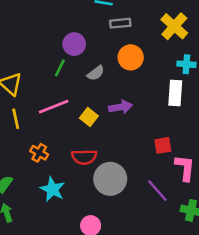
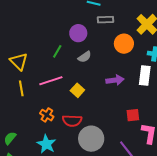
purple circle: (74, 44) -> (78, 33), moved
orange circle: (131, 57) -> (124, 44), moved
purple arrow: (120, 107) -> (115, 80), moved
orange cross: (39, 153) -> (47, 115), moved

